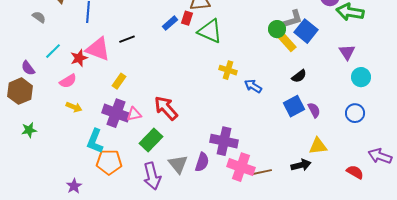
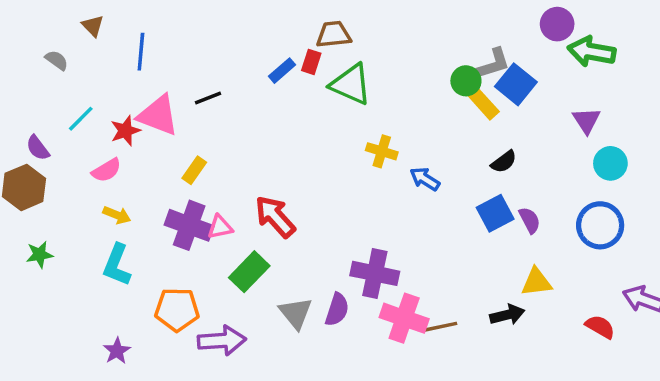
blue circle: (355, 113) -> (600, 225), size x1.4
cyan L-shape: (95, 141) -> (117, 265), moved
purple arrow: (152, 176) -> (222, 341), moved, turned -80

